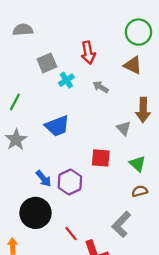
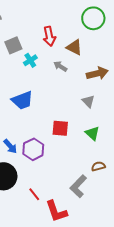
brown triangle: (133, 65) -> (74, 47), moved
brown arrow: (143, 110) -> (97, 73), moved, turned -105
gray triangle: (124, 128) -> (88, 101), moved
brown semicircle: (140, 191) -> (98, 166), moved

